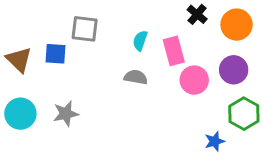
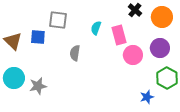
gray semicircle: (136, 77) -> (75, 53), moved, turned -91
gray star: (66, 114) -> (38, 86), moved

